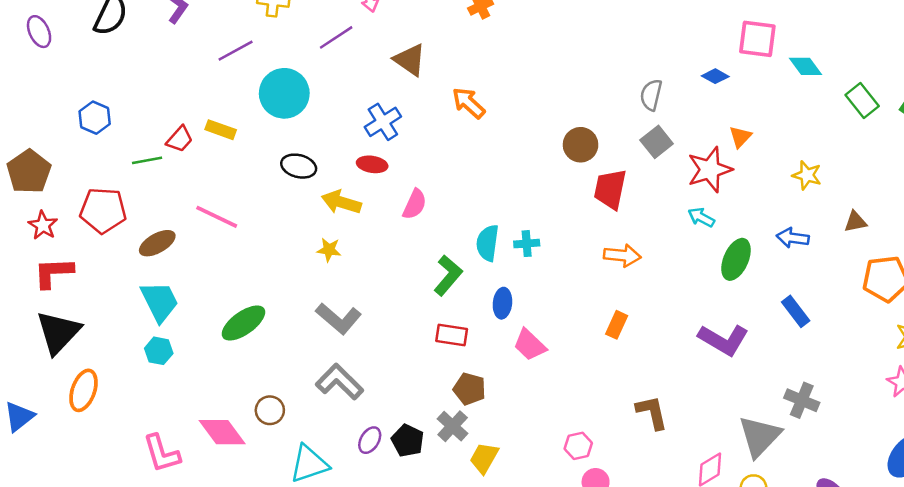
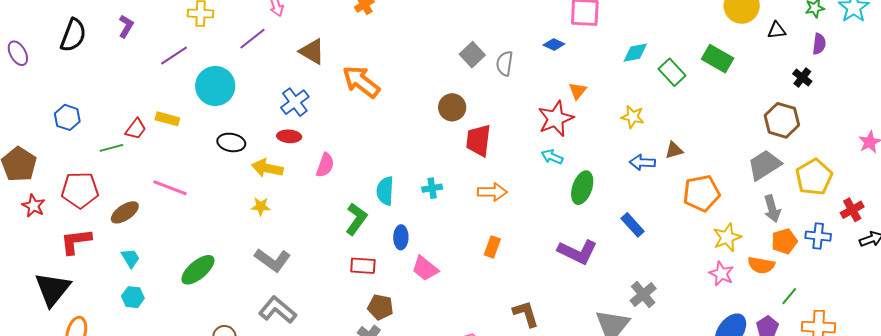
cyan diamond: (806, 66) -> (635, 53), moved, turned -60
green rectangle: (862, 101) -> (672, 72), moved
orange arrow: (469, 103) -> (361, 82), size x1.4
gray square: (657, 142) -> (472, 55), moved
blue arrow: (793, 238) -> (642, 162), moved
cyan cross: (527, 244) -> (432, 188), moved
red L-shape: (53, 273) -> (76, 241), moved
cyan trapezoid: (160, 301) -> (130, 258), size x0.6
gray cross: (802, 400) -> (643, 294), turned 32

